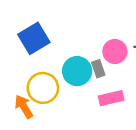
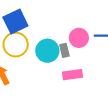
yellow circle: (43, 88) -> (16, 45), moved

